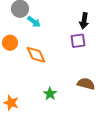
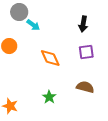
purple square: (78, 41) -> (86, 52), moved
orange diamond: (36, 55) -> (50, 58), moved

